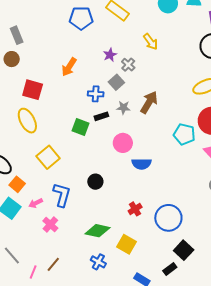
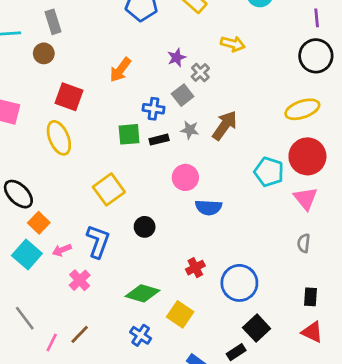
yellow arrow: (151, 42) -> (233, 44), turned -42
green square: (81, 127) -> (129, 134), moved, turned -30
yellow square: (48, 157) -> (109, 189), moved

